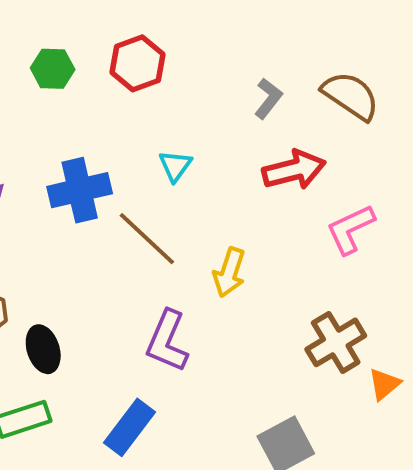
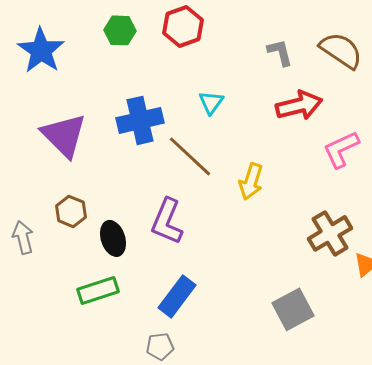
gray L-shape: (268, 98) -> (280, 52), turned -52
purple L-shape: (167, 341) -> (167, 221), moved

